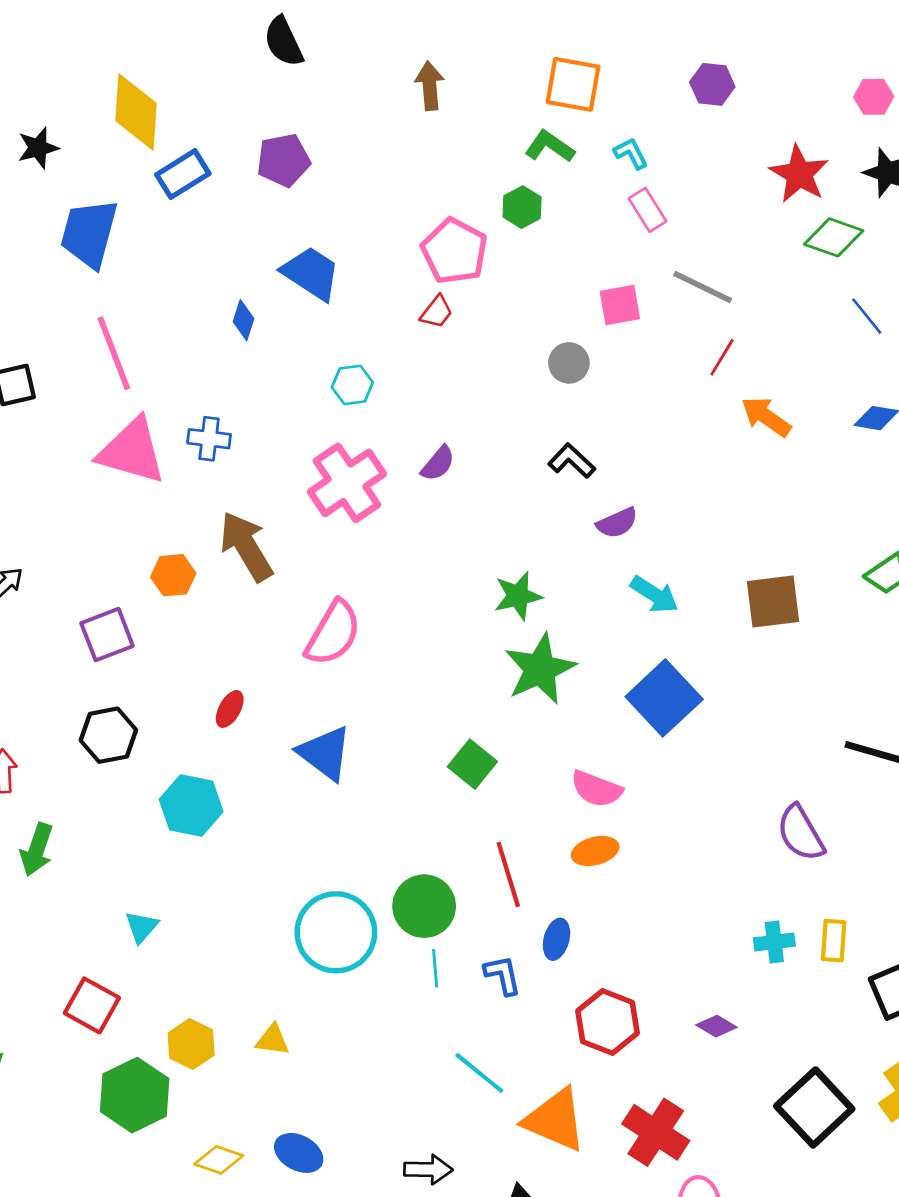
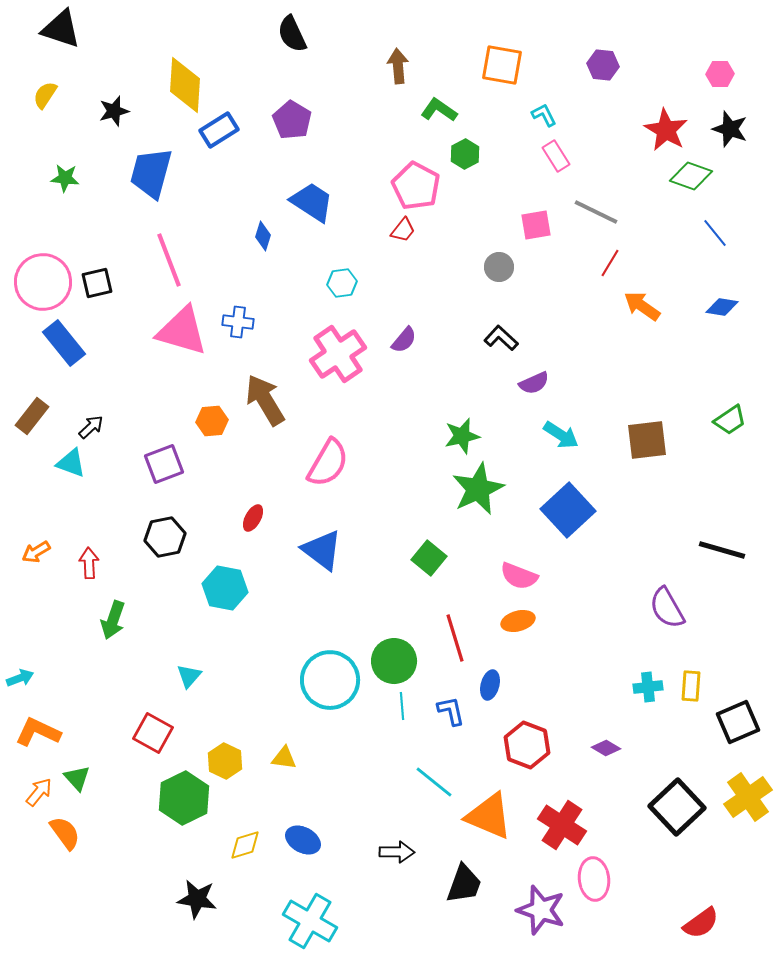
green L-shape: (550, 146) -> (439, 110), moved
purple pentagon: (283, 160) -> (292, 120), turned -30
yellow diamond: (219, 1160) -> (245, 845), turned -36

